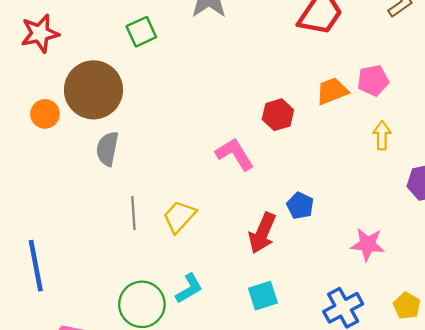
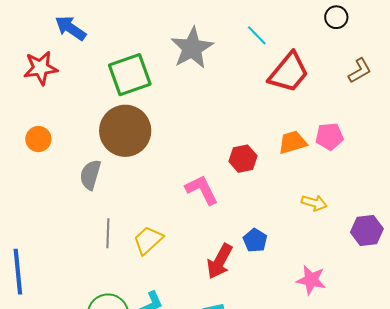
green square: (141, 32) -> (130, 75), size x1.6
brown circle: (93, 90) -> (125, 131), moved
yellow arrow: (382, 135) -> (314, 203), moved, turned 100

